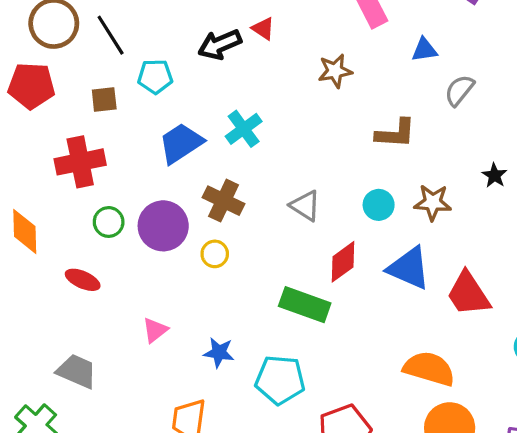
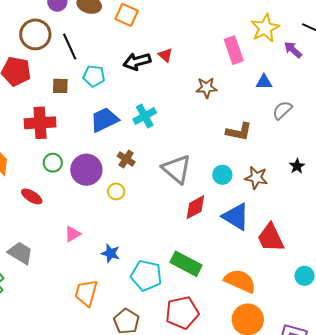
brown cross: (223, 201) -> (126, 159), size x0.7
gray triangle: (305, 206) -> (177, 169), size x1.5
green rectangle: (305, 305) -> (186, 264), moved

